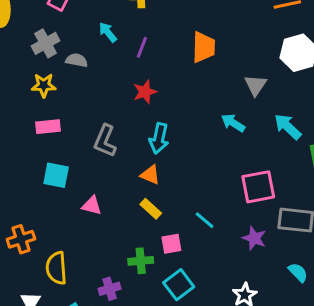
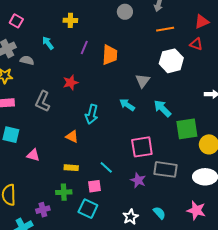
purple line: (142, 47) -> (84, 48), moved
cyan arrow: (159, 138) -> (92, 114), moved
gray L-shape: (105, 141) -> (43, 101), moved
yellow rectangle: (151, 209) -> (71, 168), moved, turned -40
pink square: (171, 244) -> (94, 186), moved
cyan semicircle: (298, 272) -> (159, 213), moved
cyan square: (179, 285) -> (88, 209), turned -30

